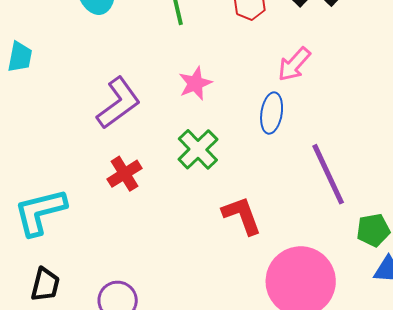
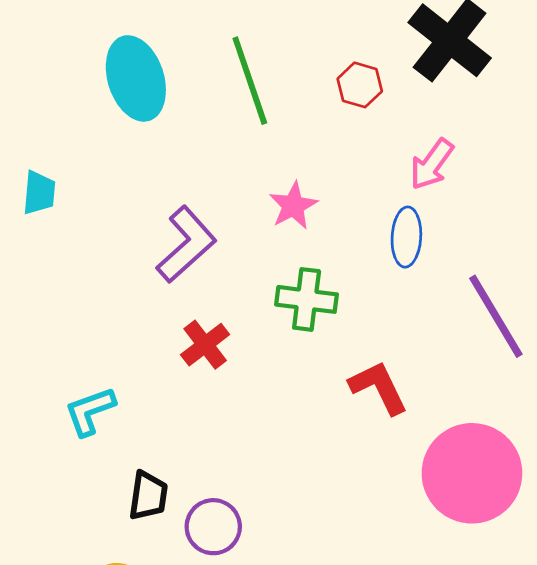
green cross: (198, 149) -> (307, 299), turned -33
cyan L-shape: (40, 212) -> (90, 411), size x0.7
black trapezoid: (45, 285) -> (148, 496), moved

